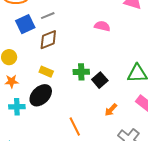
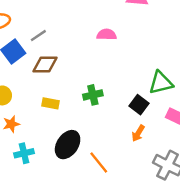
brown diamond: (48, 40) -> (45, 64), turned 35
black square: (100, 80) -> (139, 105), moved
black ellipse: (41, 95) -> (68, 145), moved

